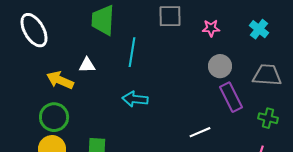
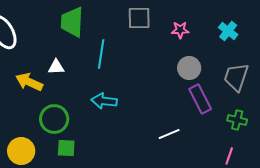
gray trapezoid: (267, 75) -> (236, 77), turned -76
green circle: (54, 117) -> (54, 119), moved

